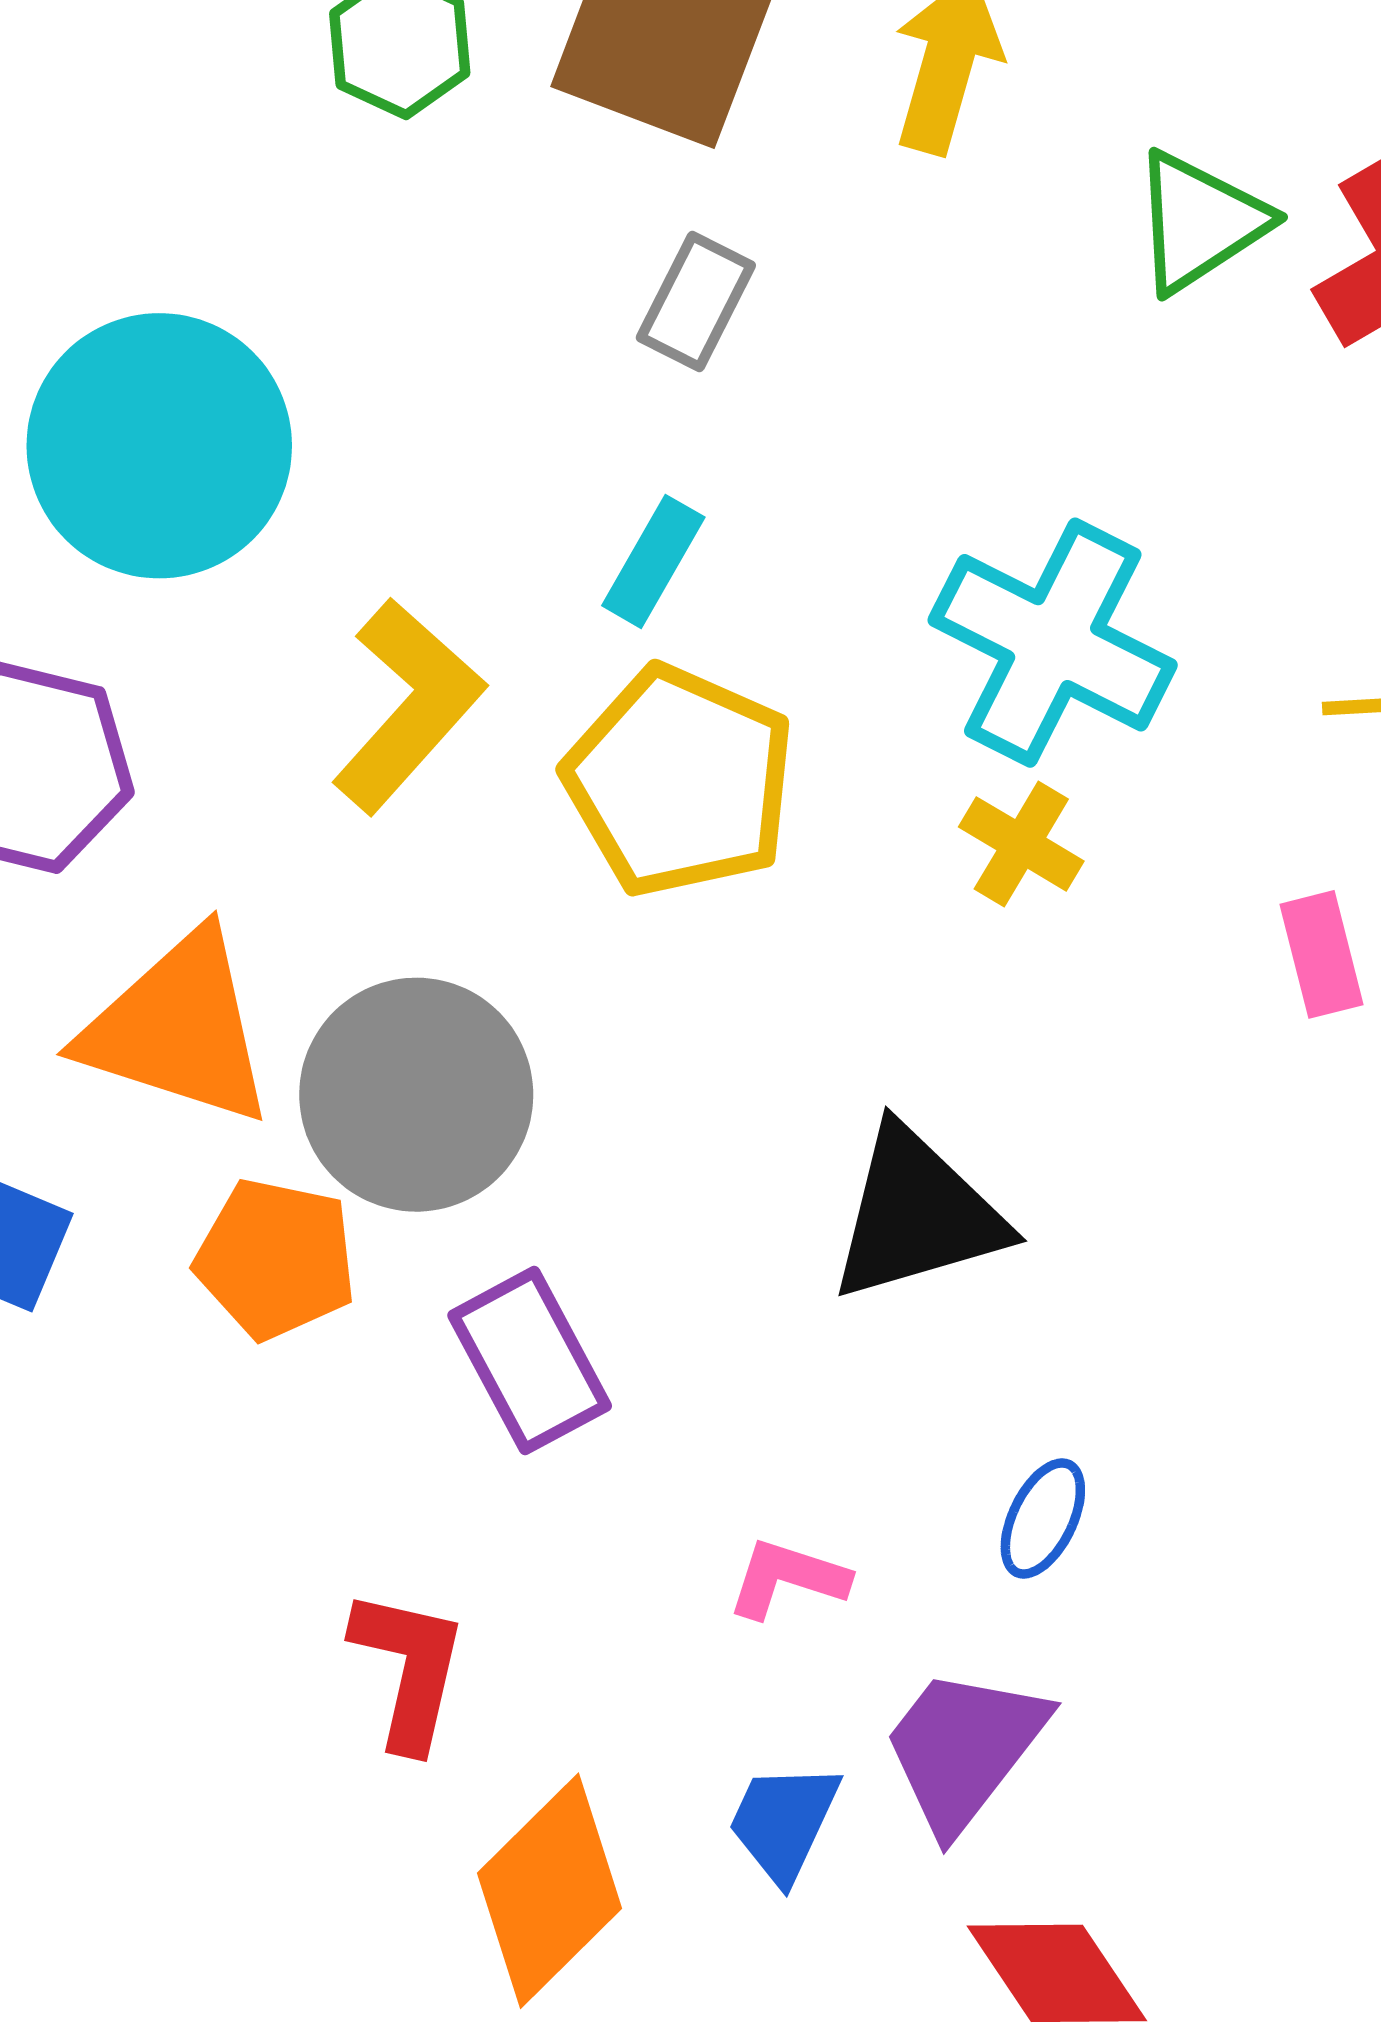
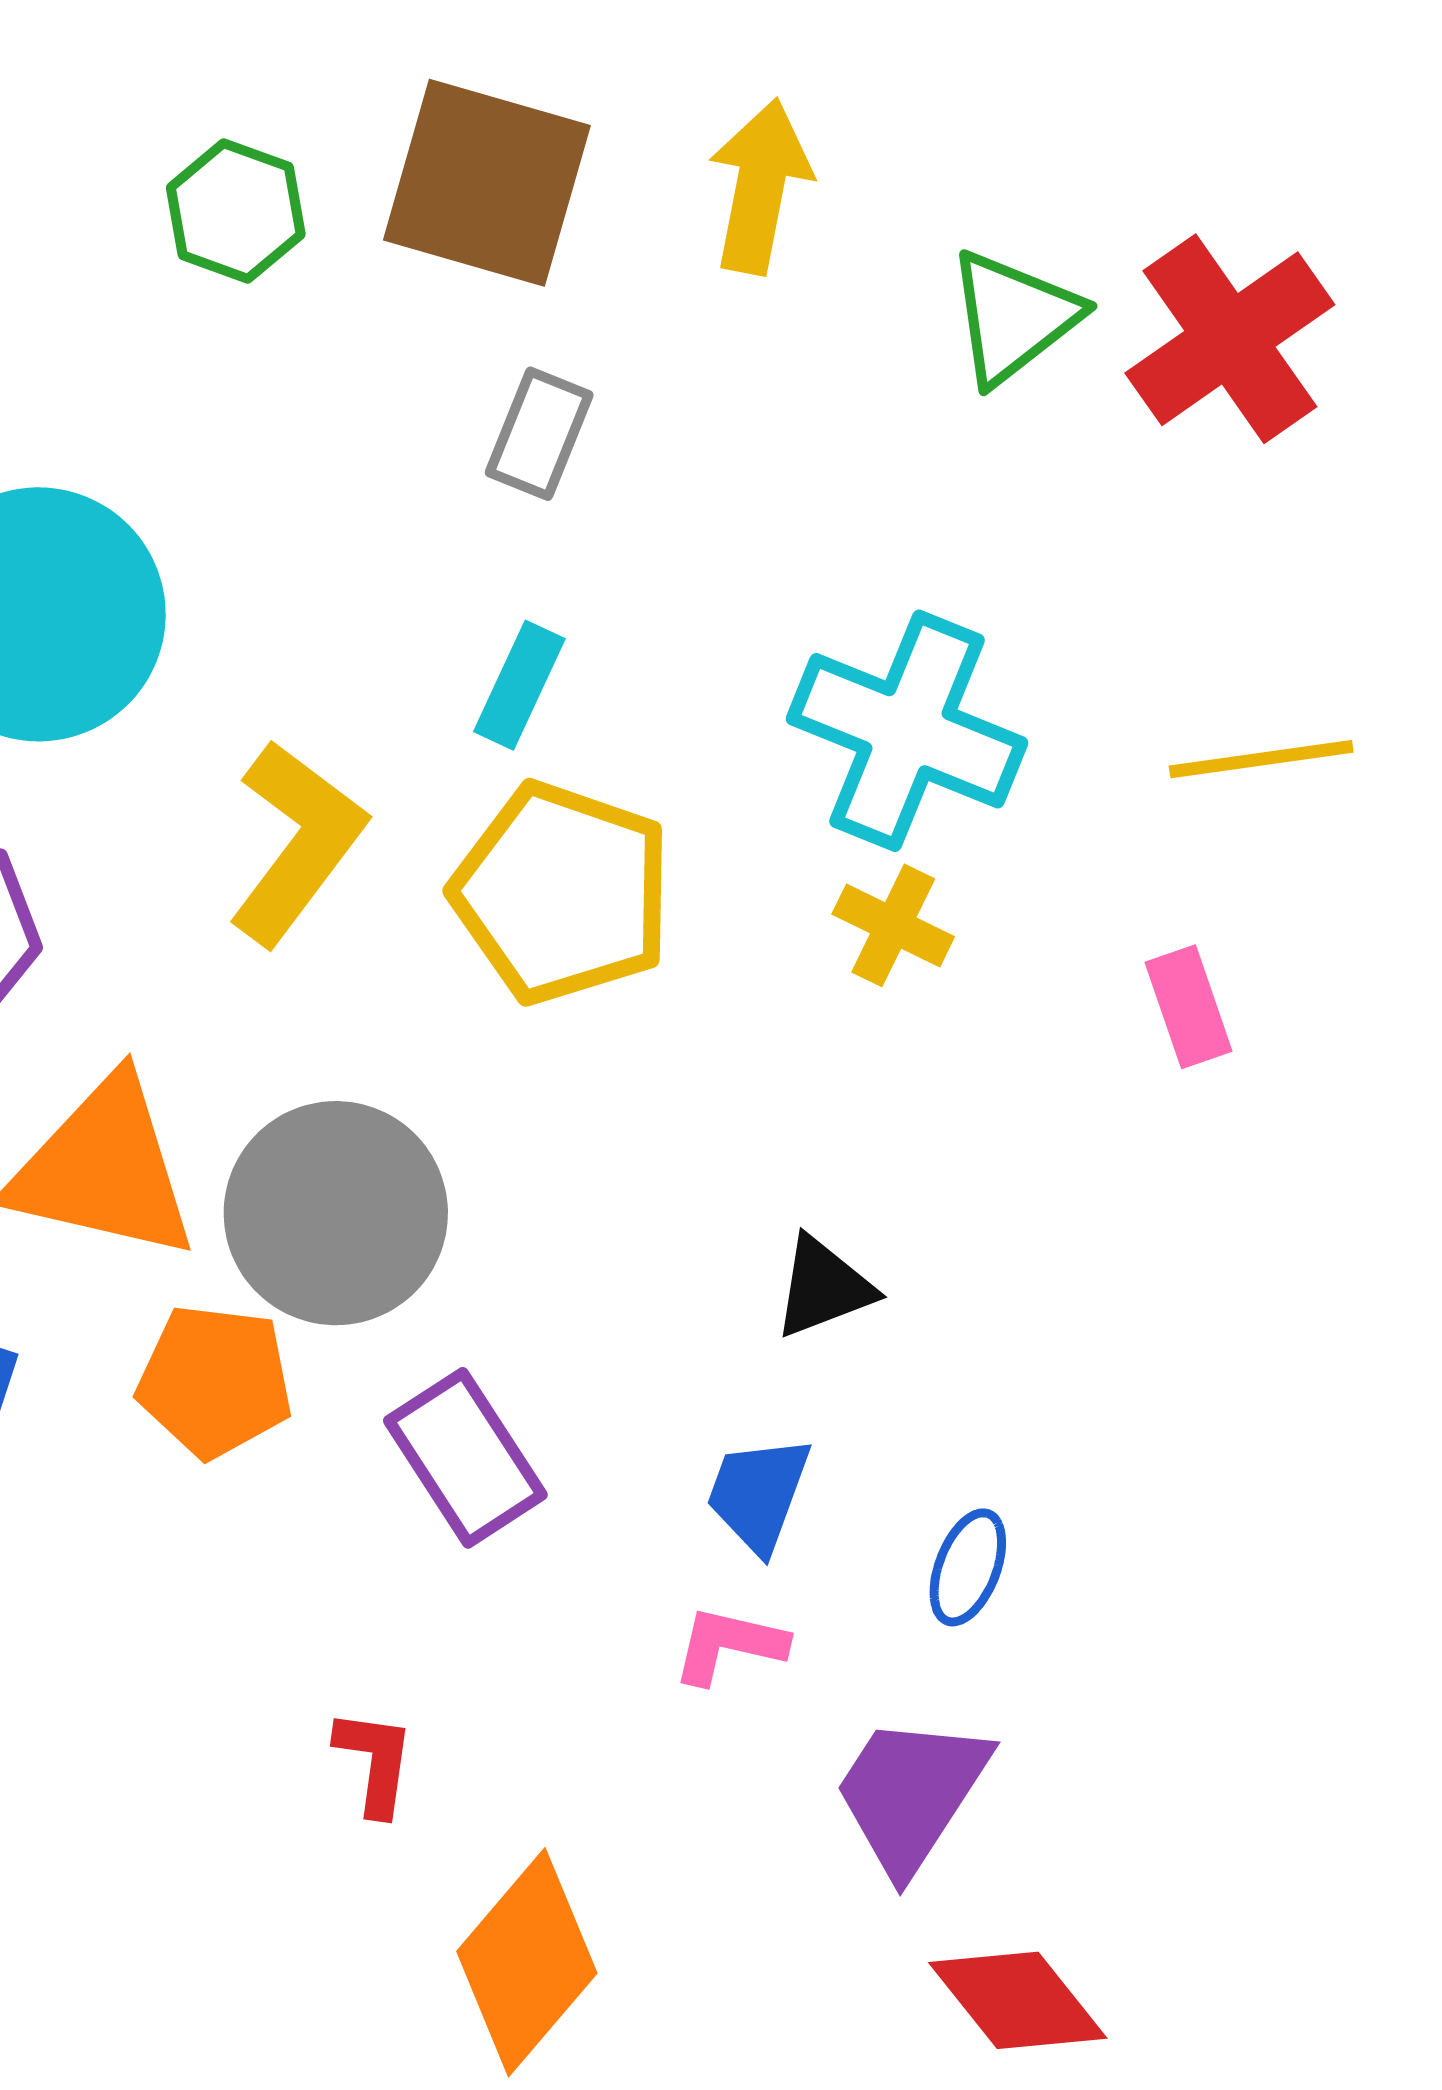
black triangle: (917, 1214) -> (824, 1287), size x0.6
red L-shape: (409, 1669) -> (375, 1762), size x0.7
blue trapezoid: (784, 1822) -> (758, 1494), moved

